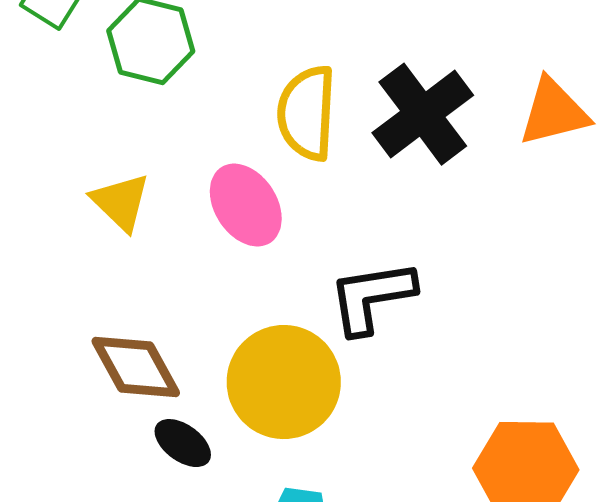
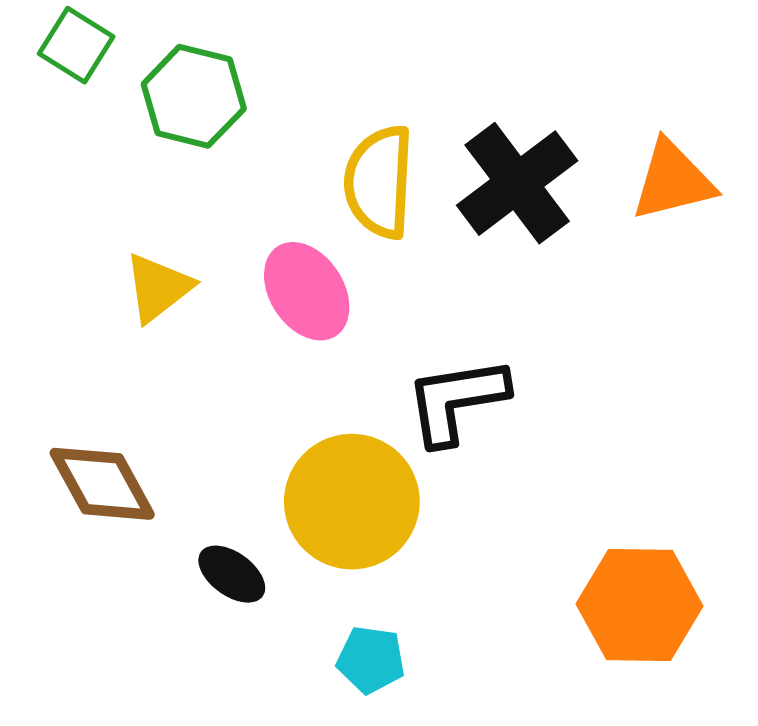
yellow triangle: (121, 202) -> (158, 288), turned 38
brown diamond: (136, 367) -> (102, 484), moved

